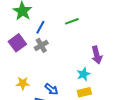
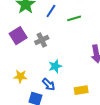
blue line: (40, 27) -> (51, 11), moved
cyan star: (83, 74) -> (55, 66), moved

